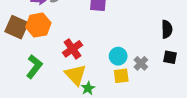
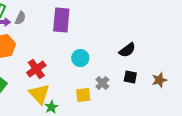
black semicircle: (167, 29) -> (127, 50), turned 54
cyan circle: (118, 56) -> (80, 58), moved

